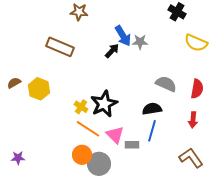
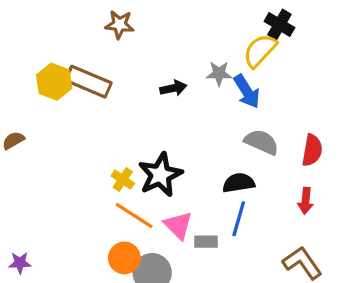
blue arrow: (123, 36) -> (247, 91), moved
yellow semicircle: (196, 43) -> (260, 51), moved, turned 110
black arrow: (112, 51) -> (173, 88), turned 35
yellow hexagon: (39, 89) -> (54, 82), moved

